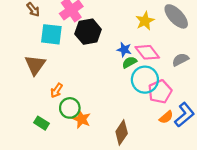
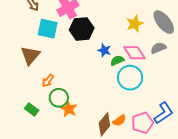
blue star: (124, 50) -> (104, 50), moved
gray semicircle: (180, 60) -> (158, 48), moved
pink pentagon: (160, 92) -> (142, 123), moved
orange semicircle: (166, 117) -> (119, 121), moved

